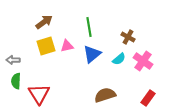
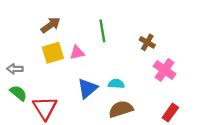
blue triangle: (92, 54) -> (87, 88), moved
cyan semicircle: (119, 59) -> (116, 84), moved, turned -136
green semicircle: (16, 81) -> (18, 93), turned 126

